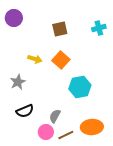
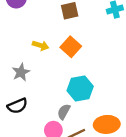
cyan hexagon: (80, 87) -> (80, 88), moved
black semicircle: (25, 111) -> (17, 106), moved

